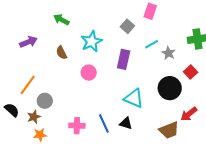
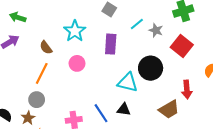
green arrow: (61, 20) -> (18, 17), moved
red square: (191, 72) -> (182, 46), size x1.5
orange line: (28, 85) -> (42, 73), moved
black circle: (170, 88) -> (151, 68), moved
red arrow: (189, 114) -> (187, 90), turned -48

